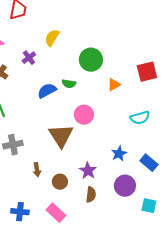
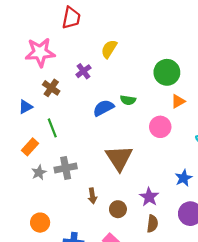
green circle: (91, 60) -> (167, 72), moved
pink circle: (84, 115) -> (160, 127), moved

